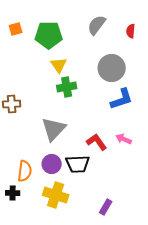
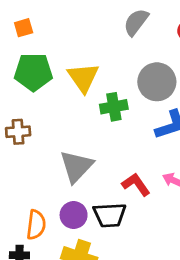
green pentagon: (49, 35) -> (33, 72), moved
yellow triangle: (59, 65) -> (83, 78), size x1.4
green cross: (67, 87) -> (114, 107), moved

